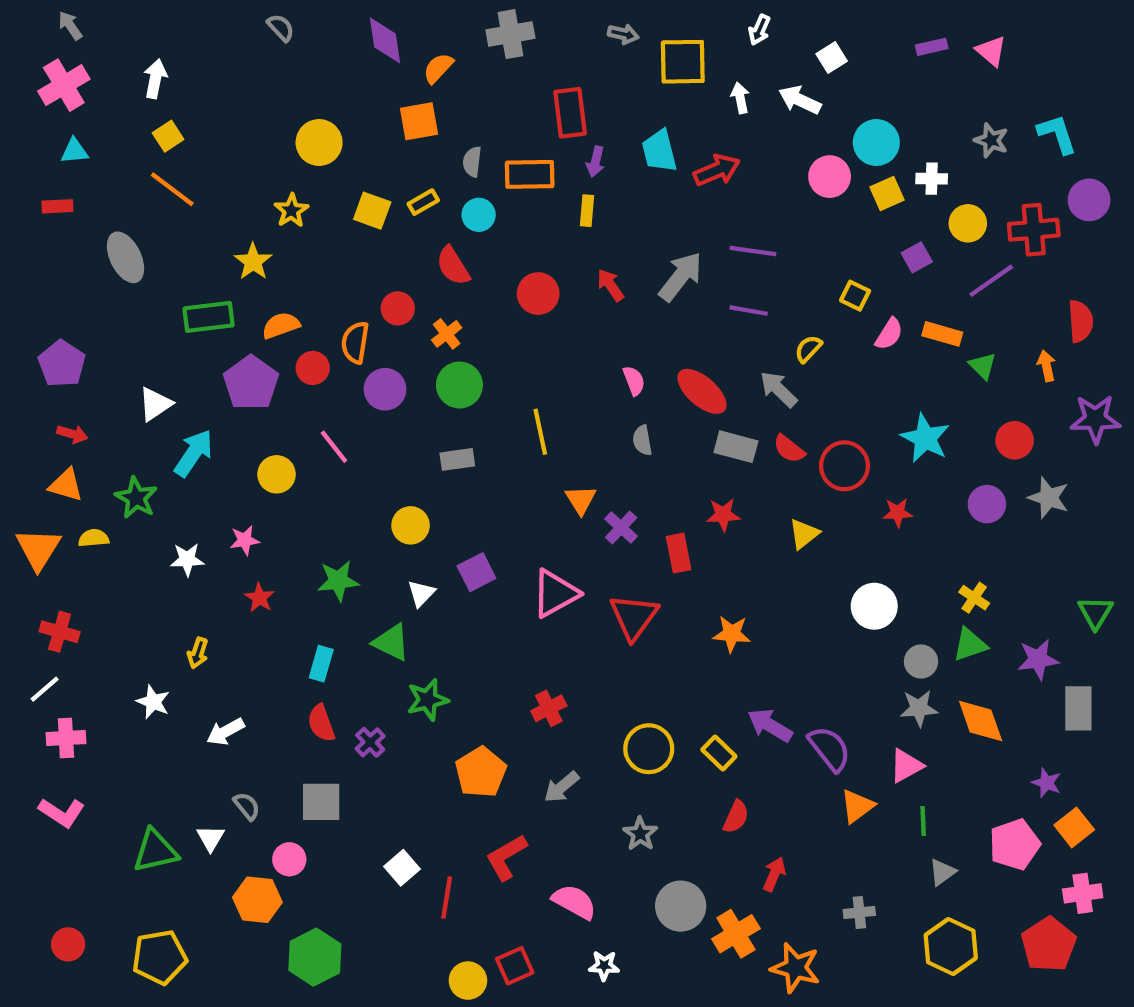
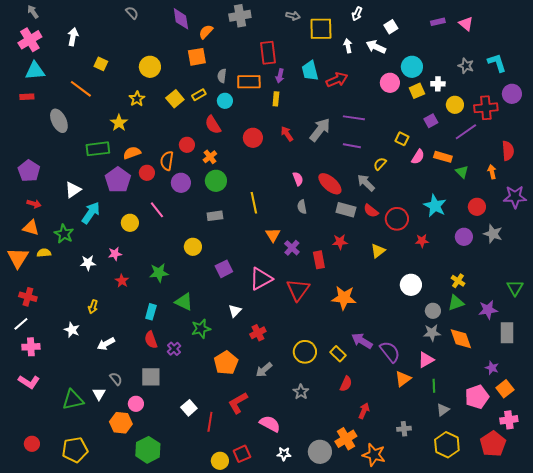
yellow square: (168, 136) -> (101, 64), moved, turned -32
cyan triangle: (74, 151) -> (35, 71), size x1.5
yellow square: (372, 211) -> (175, 99), turned 30
white triangle: (421, 593) -> (235, 311), moved
orange star: (732, 634) -> (344, 298), size x1.4
gray circle: (681, 906) -> (320, 452), moved

